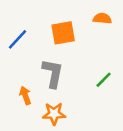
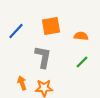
orange semicircle: (102, 18) -> (81, 36), moved
orange arrow: (25, 95) -> (22, 83), moved

